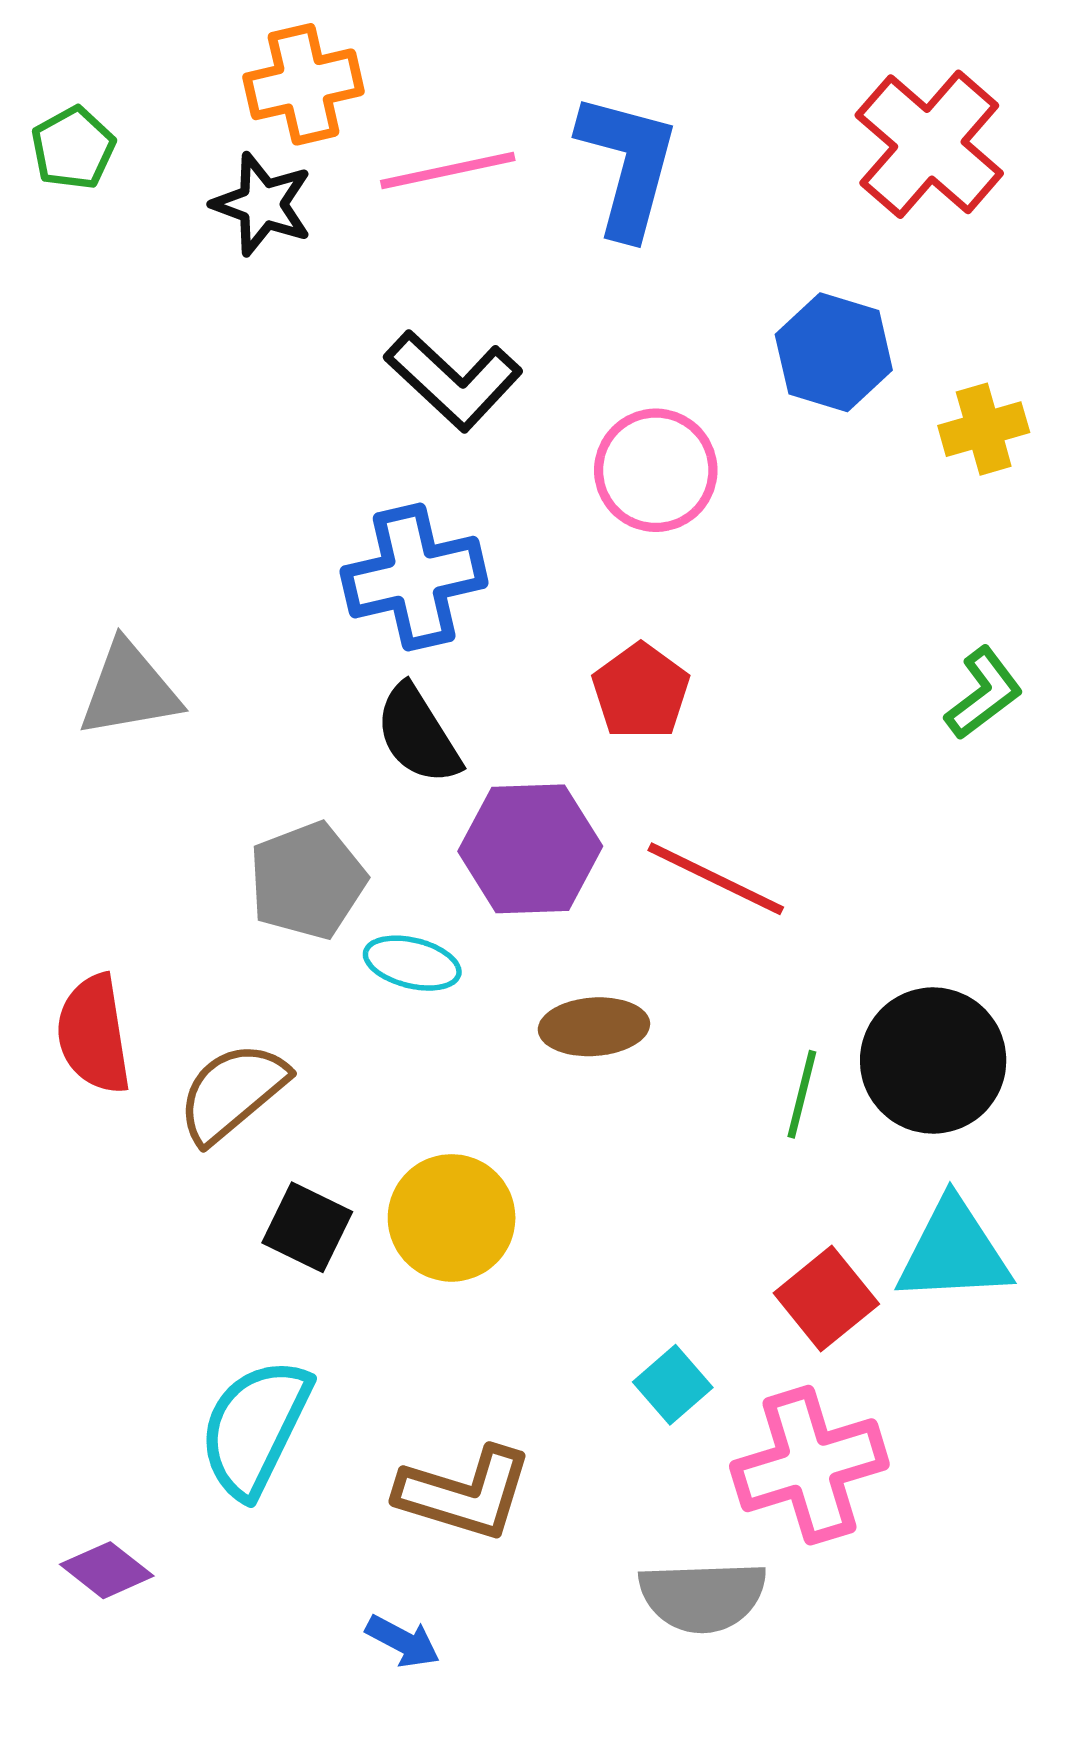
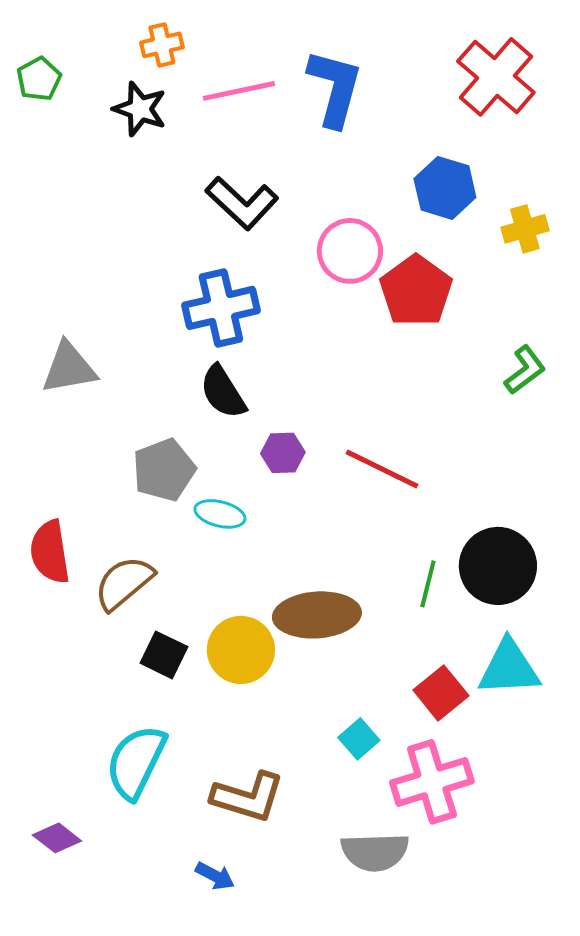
orange cross: (304, 84) -> (162, 45), size x0.7
red pentagon: (641, 691) -> (416, 291), moved, size x1.4
purple hexagon: (530, 849) -> (283, 453), size x0.6
brown ellipse: (594, 1027) -> (317, 615), moved, size x1.5

